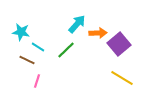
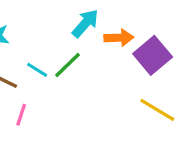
cyan line: (38, 47) -> (37, 70), moved

